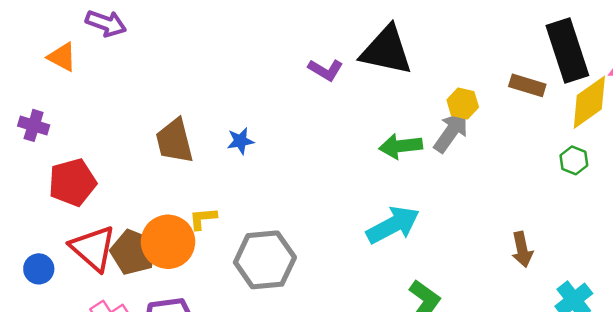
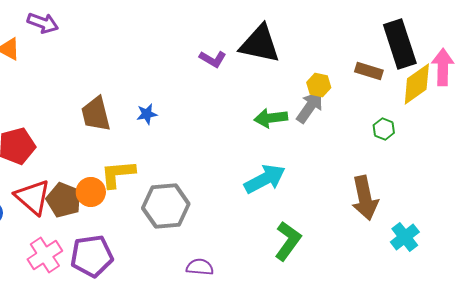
green hexagon: (574, 160) -> (384, 129), moved
yellow L-shape: (203, 219) -> (118, 174), size x1.6
orange circle: (168, 242) -> (91, 192), size x0.7
brown arrow: (522, 250) -> (365, 198), size x1.6

